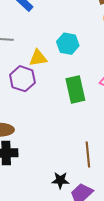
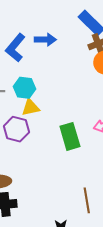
cyan hexagon: (68, 44) -> (25, 88), moved

